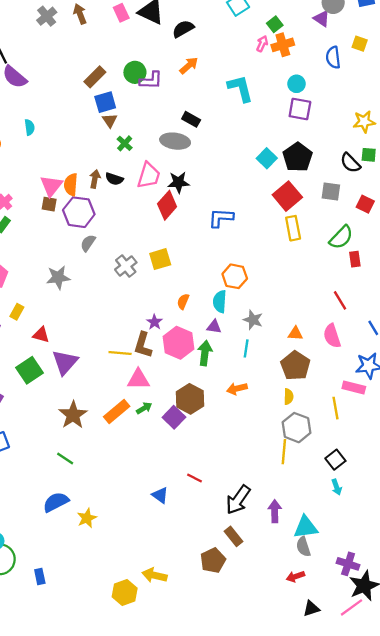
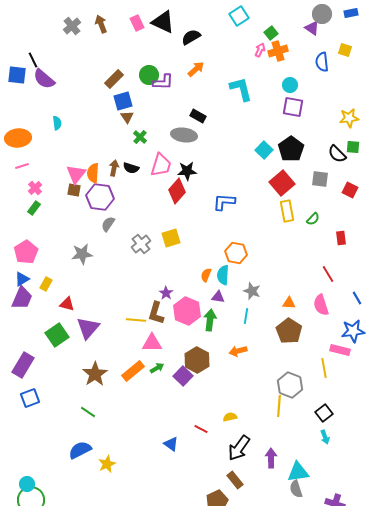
green semicircle: (341, 237) -> (313, 219), moved, size x0.6
orange semicircle: (183, 302) -> (206, 275), moved
yellow semicircle: (288, 397) -> (230, 417), moved, turned -104

